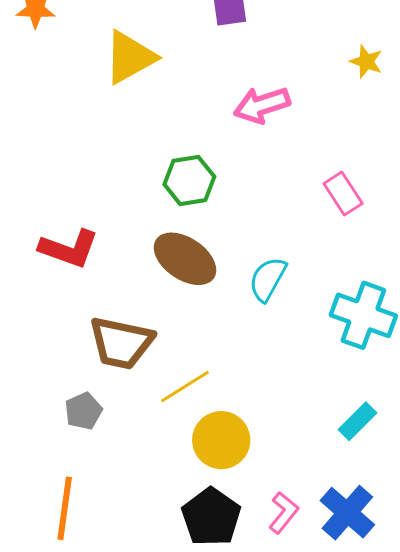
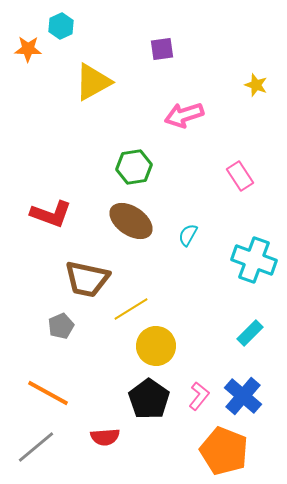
cyan semicircle: (268, 279) -> (188, 235), size x0.7
orange line: (65, 508) -> (48, 393), turned -69

